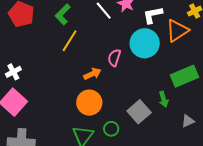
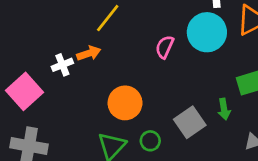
white cross: (13, 72) -> (62, 65), moved
orange arrow: (92, 74) -> (89, 53), moved

